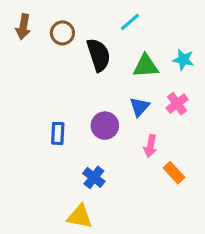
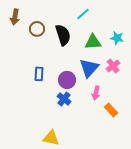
brown circle: (62, 33) -> (37, 29), moved
blue triangle: (139, 107) -> (89, 68), size x1.5
blue rectangle: (58, 133) -> (39, 74), moved
blue cross: (94, 177) -> (64, 99), moved

